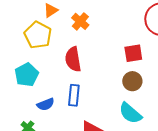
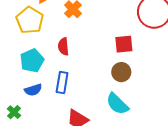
red semicircle: (73, 59) -> (63, 47), size x0.7
cyan pentagon: (27, 75) -> (32, 61), moved

